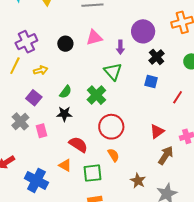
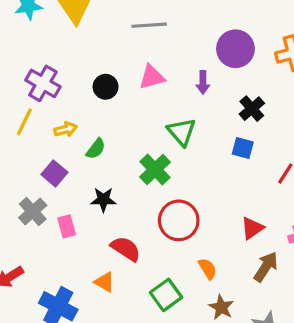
purple circle: (143, 31) -> (235, 49), moved
purple cross: (26, 42) -> (43, 83), turned -35
purple arrow: (120, 47) -> (203, 82), moved
green semicircle: (66, 92) -> (96, 149), moved
orange semicircle: (113, 155) -> (208, 269), moved
green square: (92, 173) -> (166, 295), moved, turned -30

